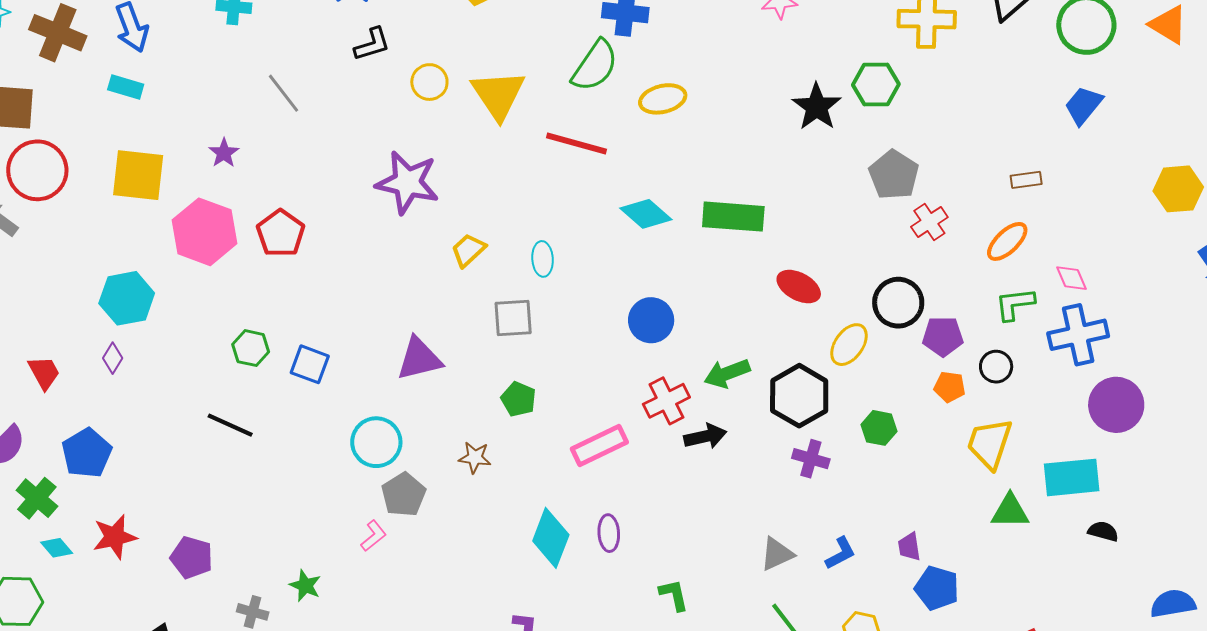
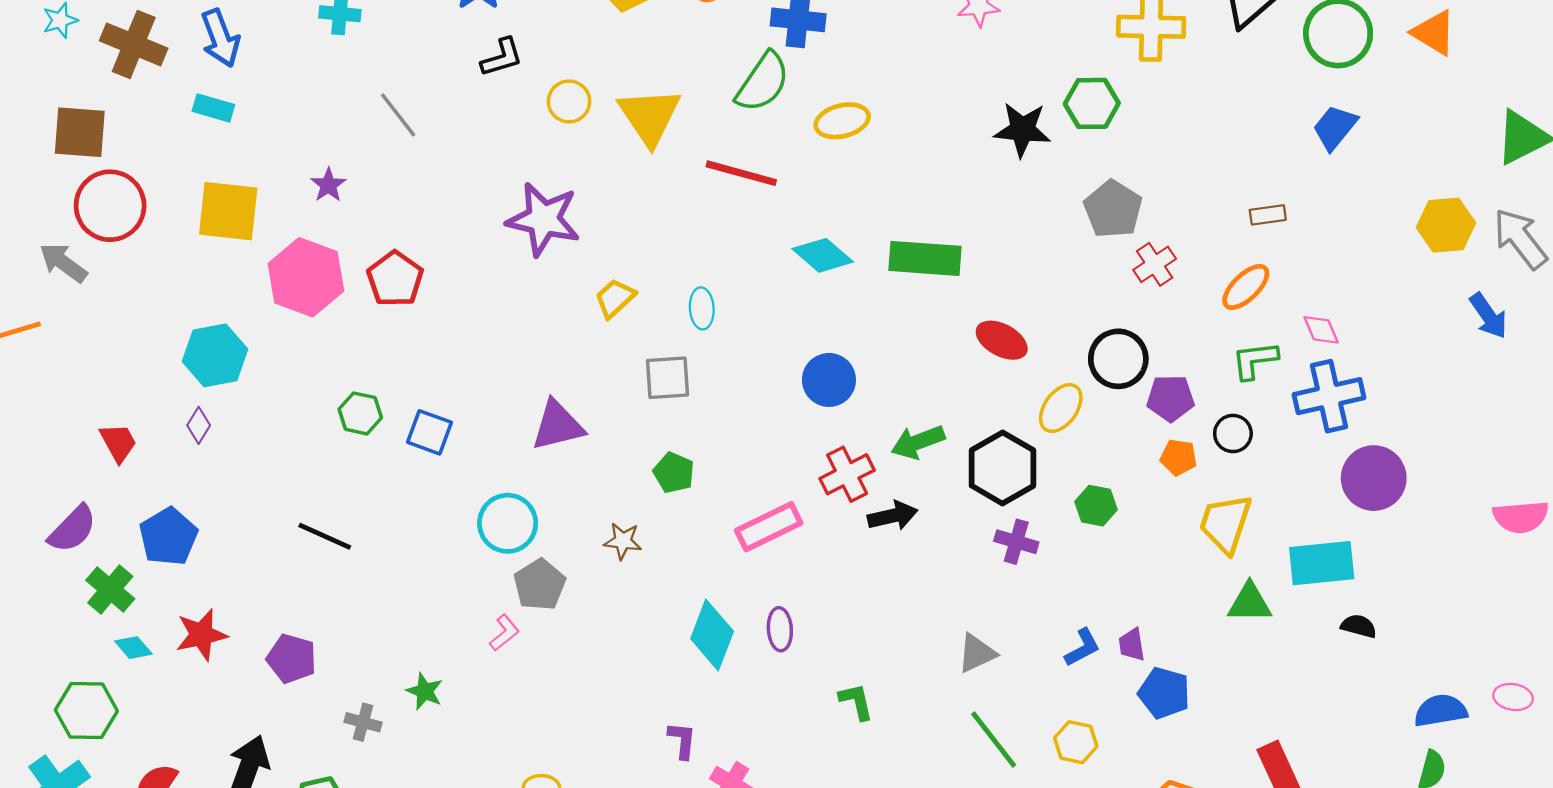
black star: (817, 107) -> (1022, 130), turned -30
black line: (230, 425) -> (325, 536), moved
blue L-shape: (840, 553) -> (1082, 648), moved

